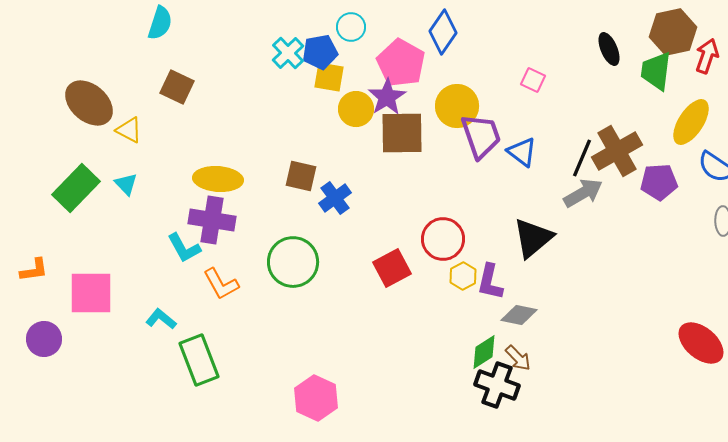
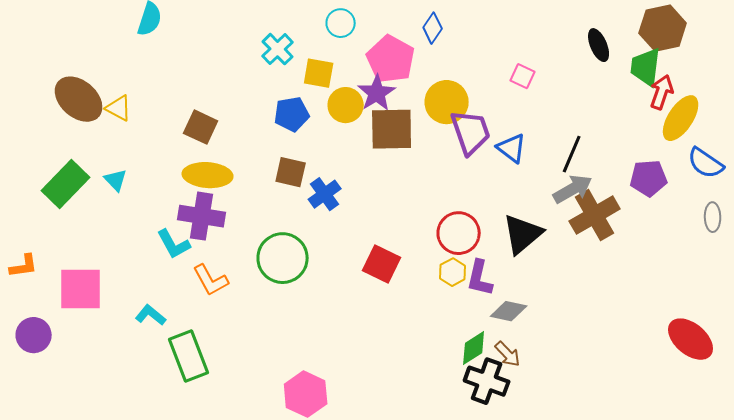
blue diamond: (443, 32) -> (433, 28), size x0.7
blue pentagon: (320, 52) -> (292, 114), moved
red arrow: (707, 56) -> (662, 92), moved
brown square: (177, 87) -> (201, 127), moved
yellow triangle: (129, 130) -> (119, 108), moved
brown cross: (617, 151) -> (595, 215), moved
red circle: (443, 239) -> (459, 233), moved
red square: (392, 268) -> (382, 264), turned -36

